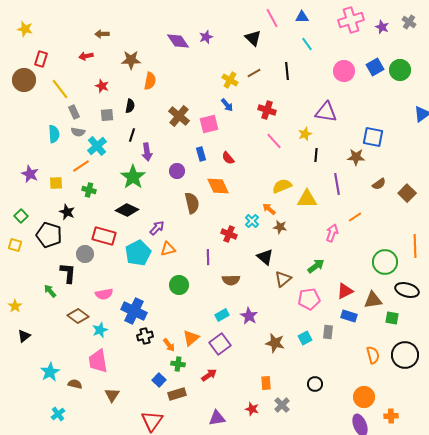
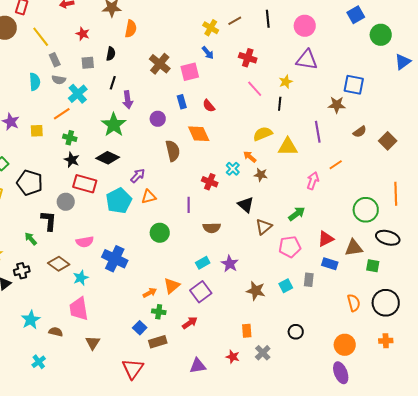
green circle: (400, 70) -> (381, 35), moved
pink circle: (344, 71) -> (305, 26), moved
black line: (316, 155) -> (280, 104), moved
black star: (67, 212) -> (72, 160), moved
black cross: (145, 336) -> (22, 271), moved
orange arrow: (169, 345) -> (150, 293), turned -80
orange cross: (391, 416) -> (386, 341), moved

